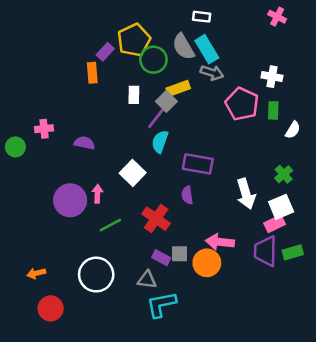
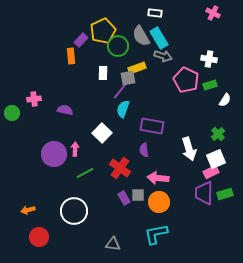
gray square: (166, 101) -> (128, 78), turned 35
green rectangle: (273, 110) -> (210, 85), turned 72
pink arrow: (220, 242) -> (158, 178), moved
purple rectangle: (161, 258) -> (124, 198), turned 32
gray triangle: (147, 280) -> (113, 244), moved
cyan L-shape: (161, 304) -> (156, 234), moved

